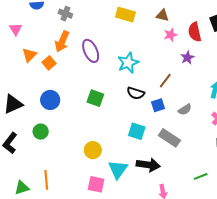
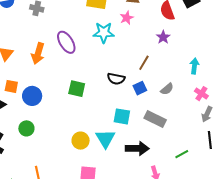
pink star: (171, 35) -> (127, 18), moved
orange arrow: (62, 41) -> (38, 53), moved
orange square: (49, 63) -> (11, 86), moved, turned -32
cyan star: (128, 63) -> (104, 33), moved, turned 30
cyan triangle: (118, 169) -> (105, 139), moved
green line: (201, 176) -> (182, 154), moved

